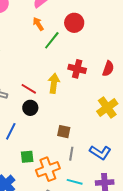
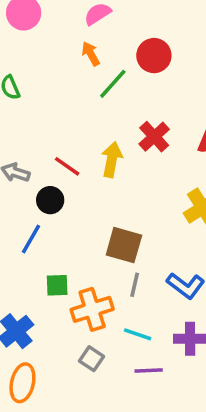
red cross: (77, 69) -> (154, 137), turned 30
black circle: (30, 108) -> (50, 200), moved
brown square: (64, 132) -> (124, 245), size x1.5

